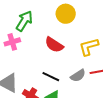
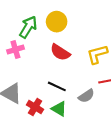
yellow circle: (66, 14) -> (57, 22), moved
gray semicircle: (78, 76) -> (86, 96), moved

